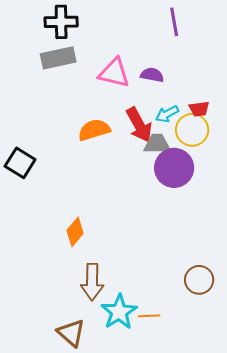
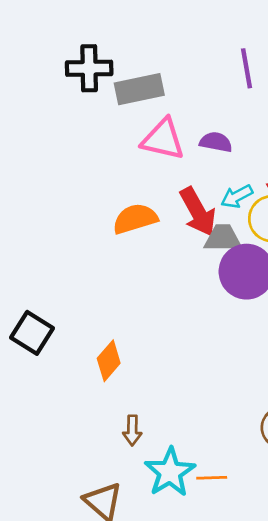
gray rectangle: (58, 58) -> (139, 89), moved
black square: (20, 163) -> (32, 333), moved
brown arrow: (92, 282) -> (132, 430), size x0.6

